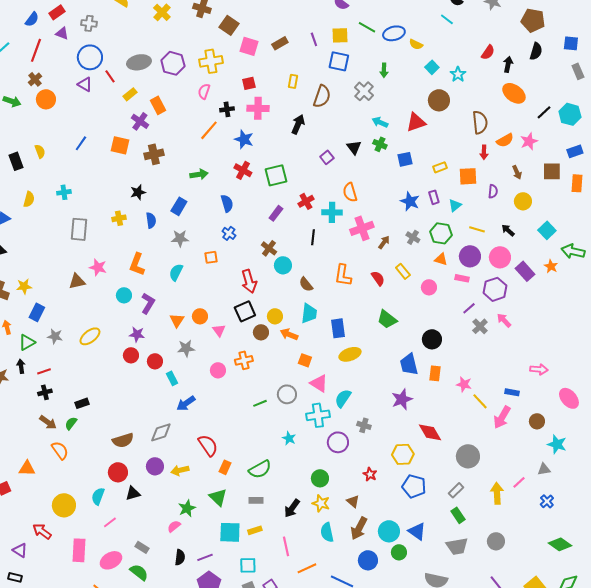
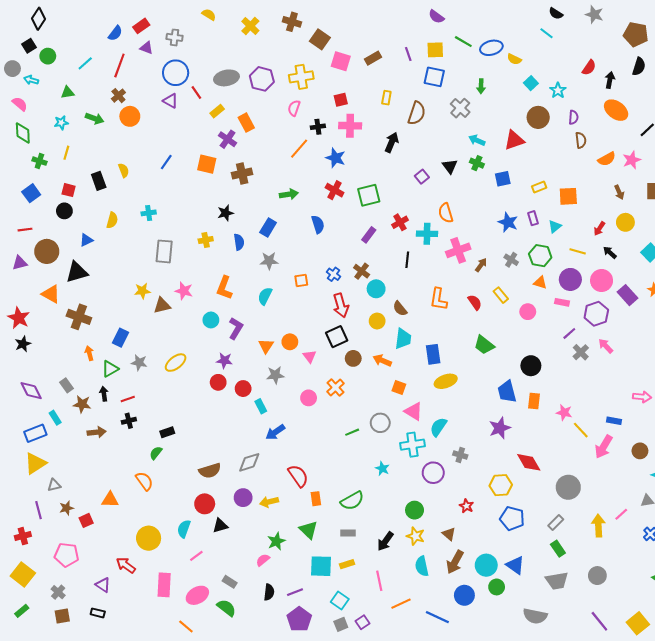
brown semicircle: (480, 122) -> (581, 140), size x0.7
red arrow: (484, 152) -> (599, 229), moved, turned 32
purple semicircle: (493, 191) -> (573, 117), moved
blue cross: (229, 233) -> (333, 274), moved
yellow star: (24, 286) -> (142, 291), moved
yellow circle: (275, 316) -> (377, 321), moved
orange cross: (244, 360) -> (336, 388), turned -30
brown arrow: (48, 422) -> (97, 432), moved, turned -42
orange rectangle: (225, 467) -> (316, 499), turned -32
cyan square: (248, 565) -> (340, 600), turned 36

